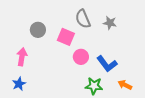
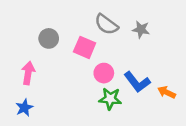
gray semicircle: (83, 19) -> (106, 24), turned -30
orange arrow: (125, 85) -> (167, 92), moved
green star: (94, 86) -> (110, 99), moved

